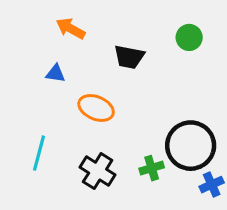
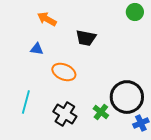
green circle: (189, 37) -> (135, 12), moved
green cross: (152, 168) -> (101, 112), turned -35

